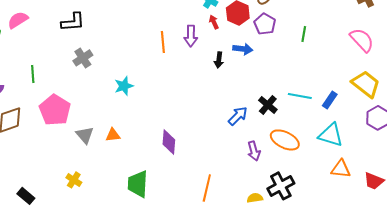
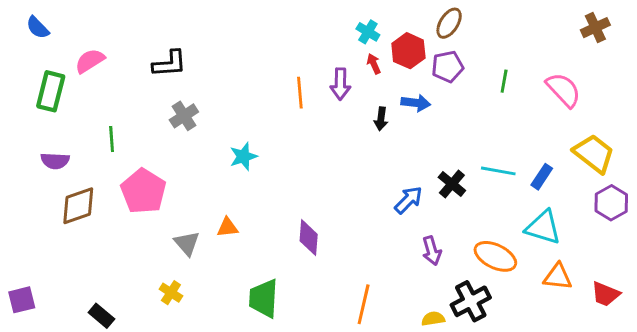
purple pentagon: (265, 24) -> (448, 67), turned 30
pink semicircle: (362, 40) -> (563, 90), moved
gray triangle: (85, 135) -> (187, 243), moved
orange ellipse: (285, 140) -> (495, 256), moved

